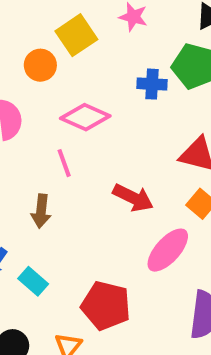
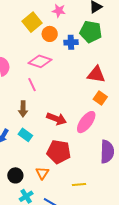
orange circle: (40, 65) -> (50, 34), moved
red arrow: (133, 198) -> (57, 119), moved
cyan rectangle: (33, 281) -> (25, 135), moved

